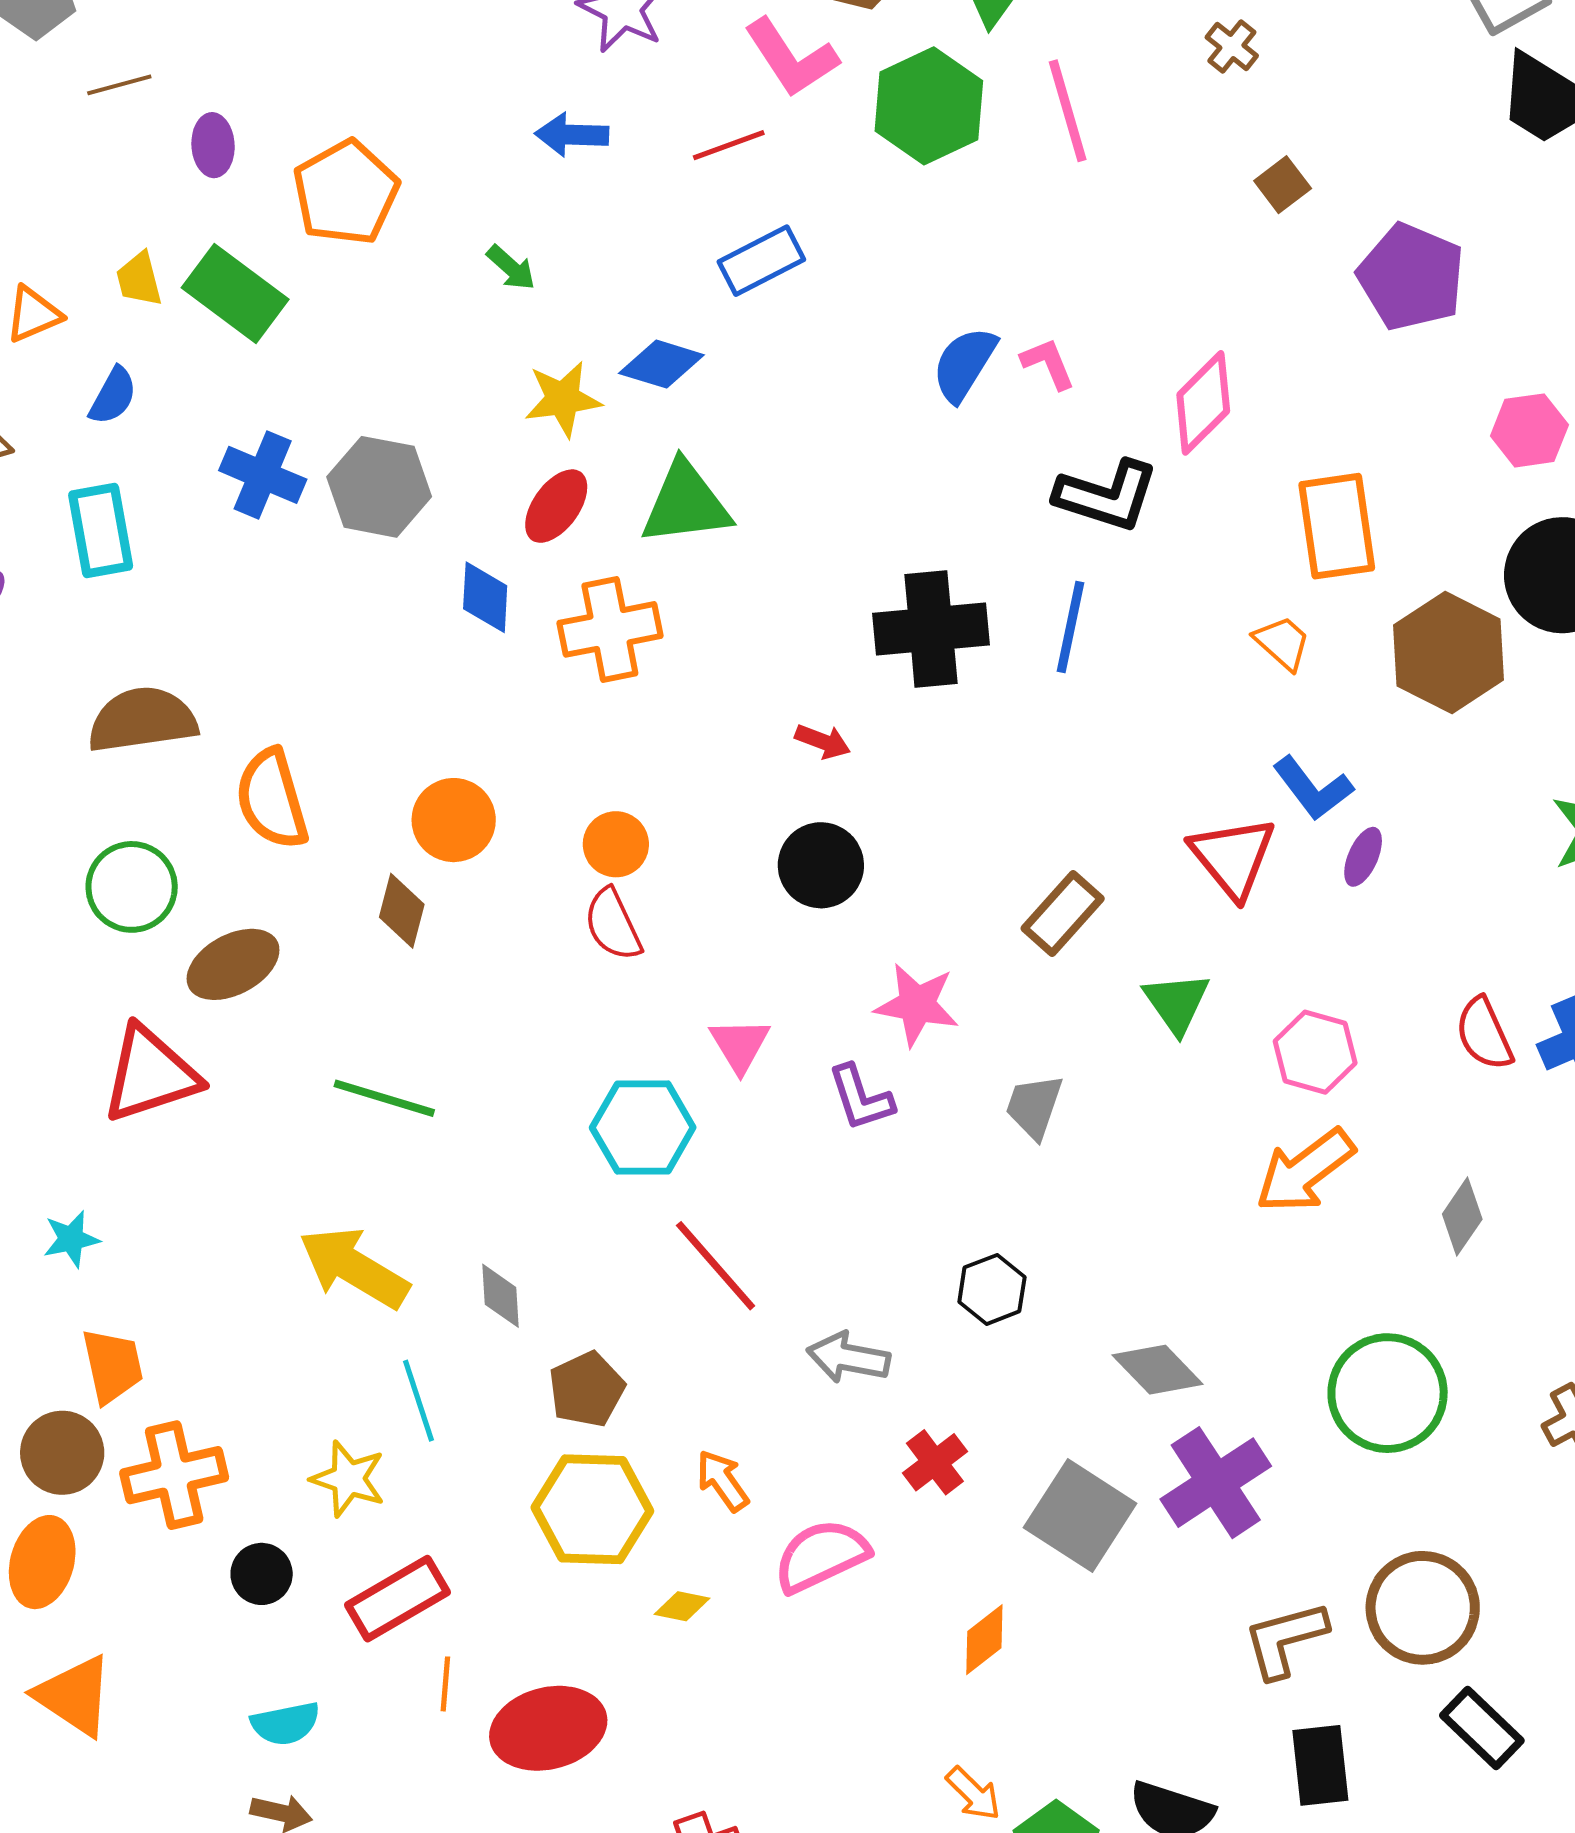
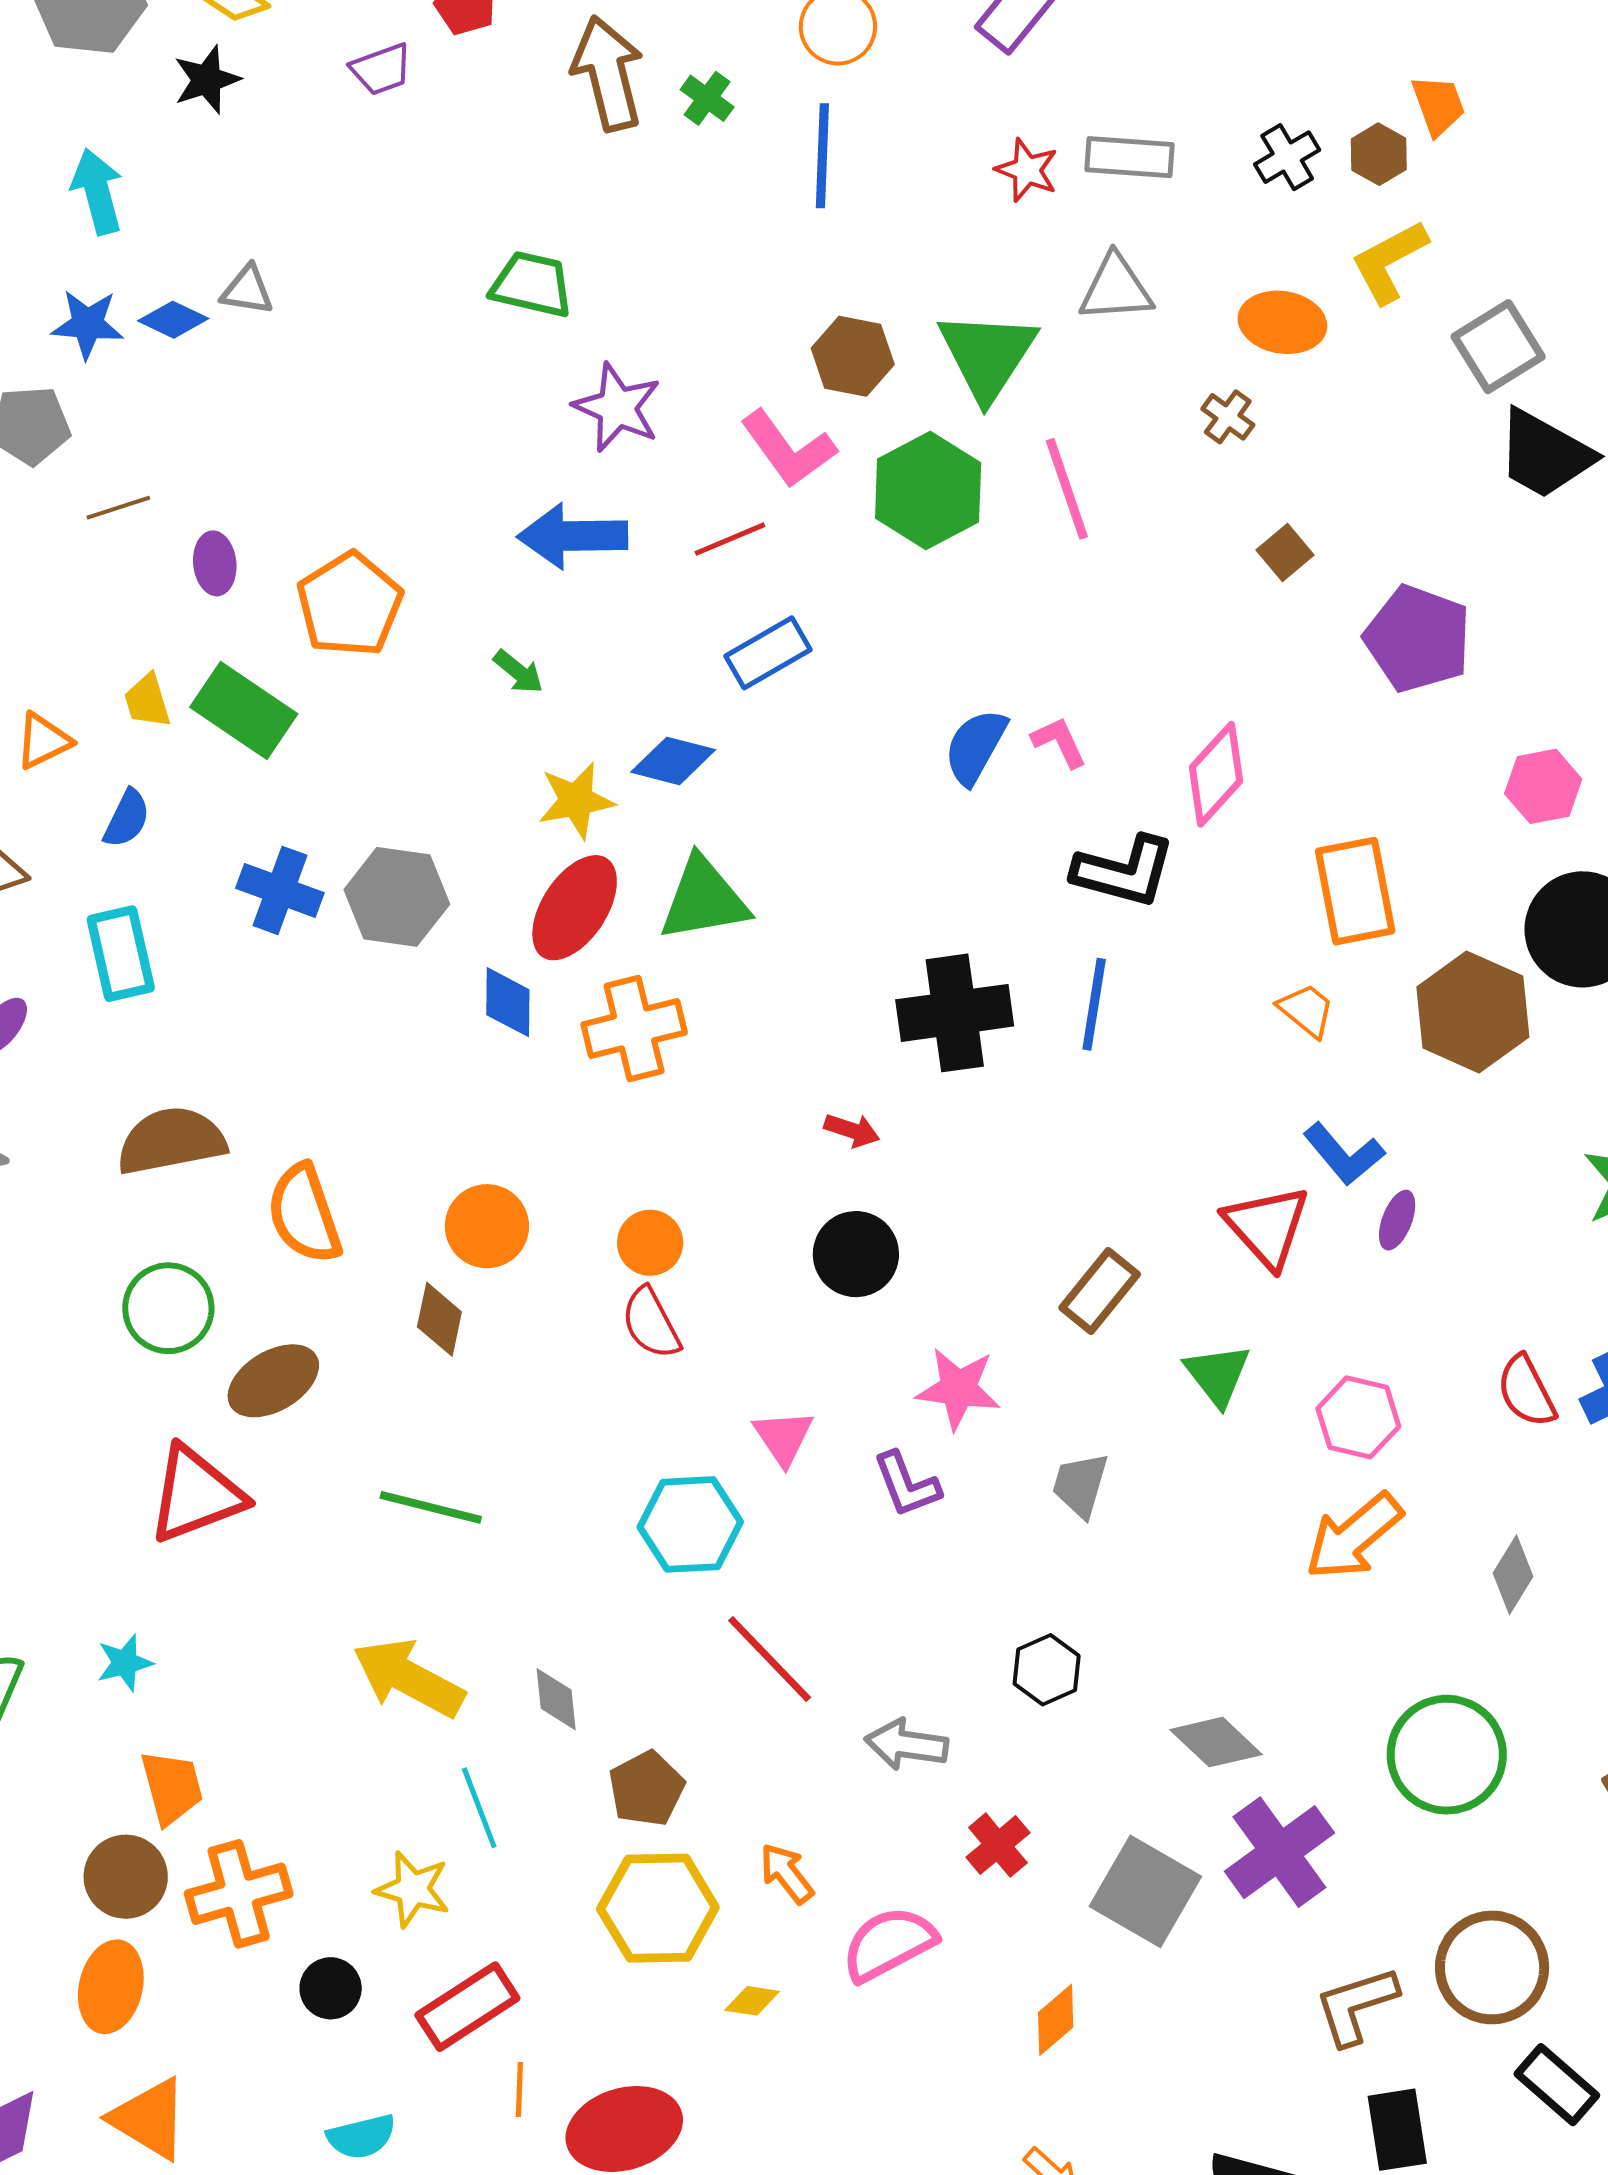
blue arrow: (572, 135) -> (573, 536), size x1.5
red ellipse: (556, 506) -> (575, 908), size x1.4

